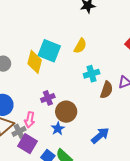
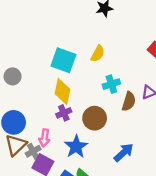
yellow diamond: (35, 62) -> (63, 91), moved
brown circle: (66, 112) -> (95, 118), moved
blue star: (58, 129) -> (76, 147), size x1.5

